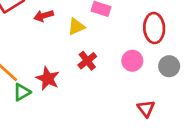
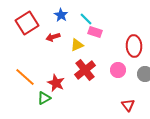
red cross: (87, 61) -> (85, 70), size x1.5
green triangle: (22, 92) -> (44, 98), moved

